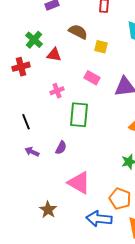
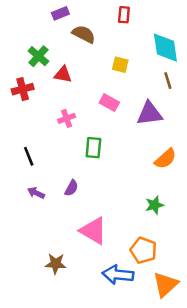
brown semicircle: (78, 32) -> (84, 34), moved
green rectangle: (79, 115) -> (93, 148), size x0.7
brown star: (48, 210) -> (56, 264), turned -30

